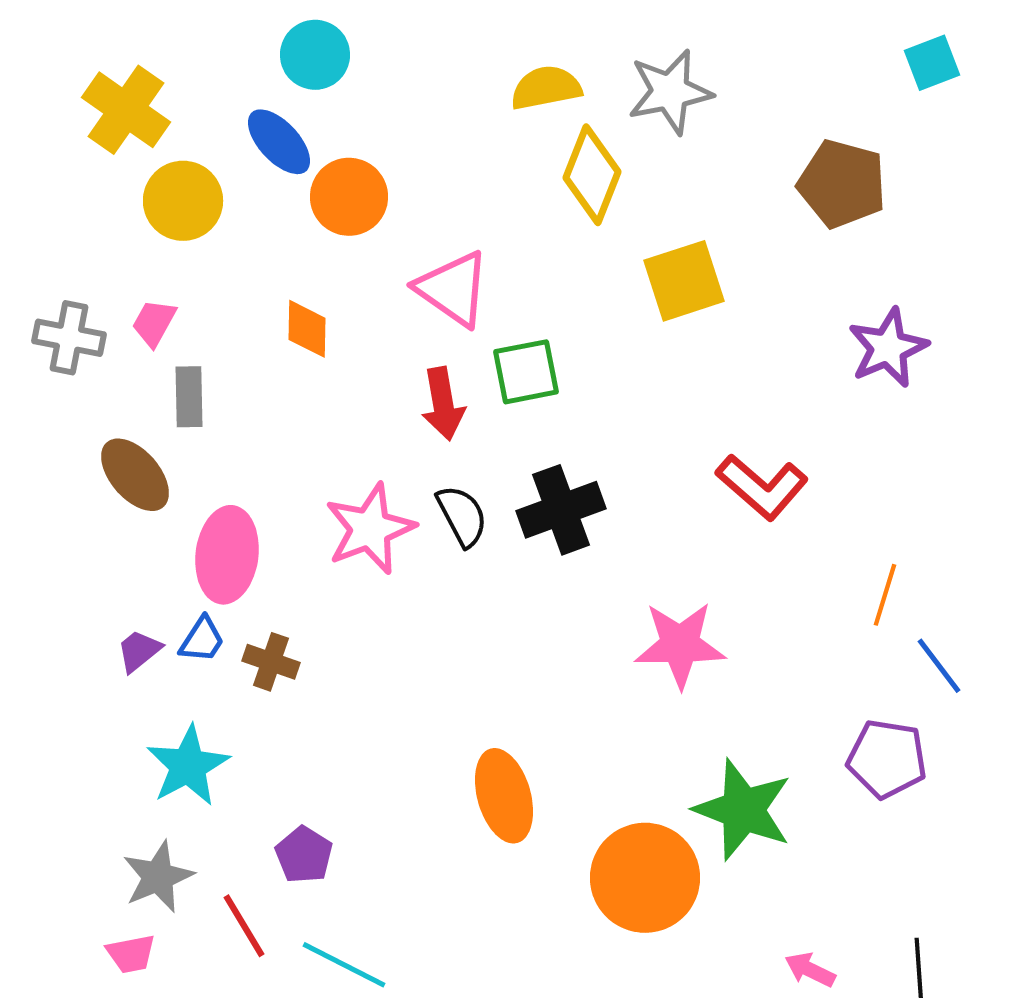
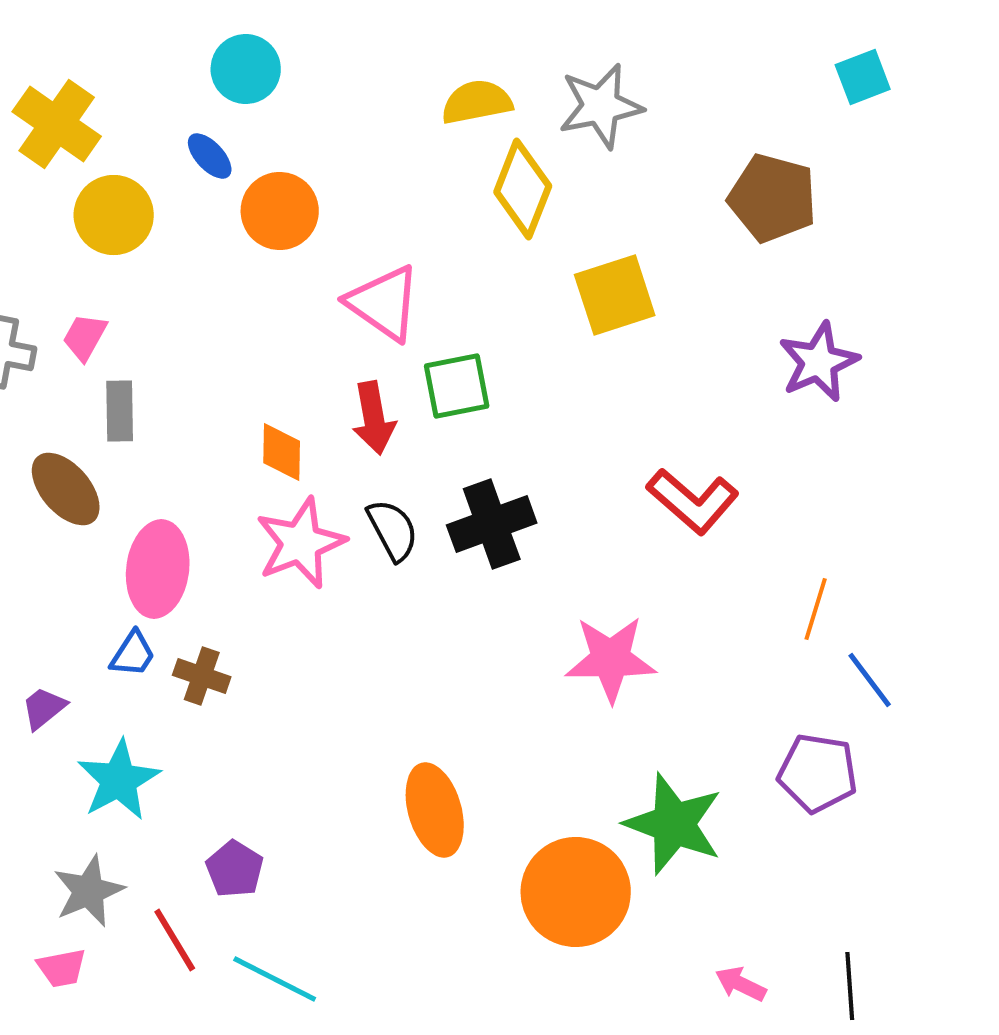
blue ellipse: (279, 142) -> (210, 156), size x0.7
orange diamond: (307, 329) -> (282, 452), moved
purple trapezoid: (139, 651) -> (44, 708), moved

